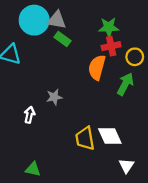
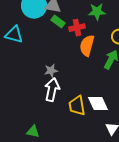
red cross: (111, 46) -> (77, 28), moved
white arrow: (29, 115) -> (52, 90), moved, size x1.6

